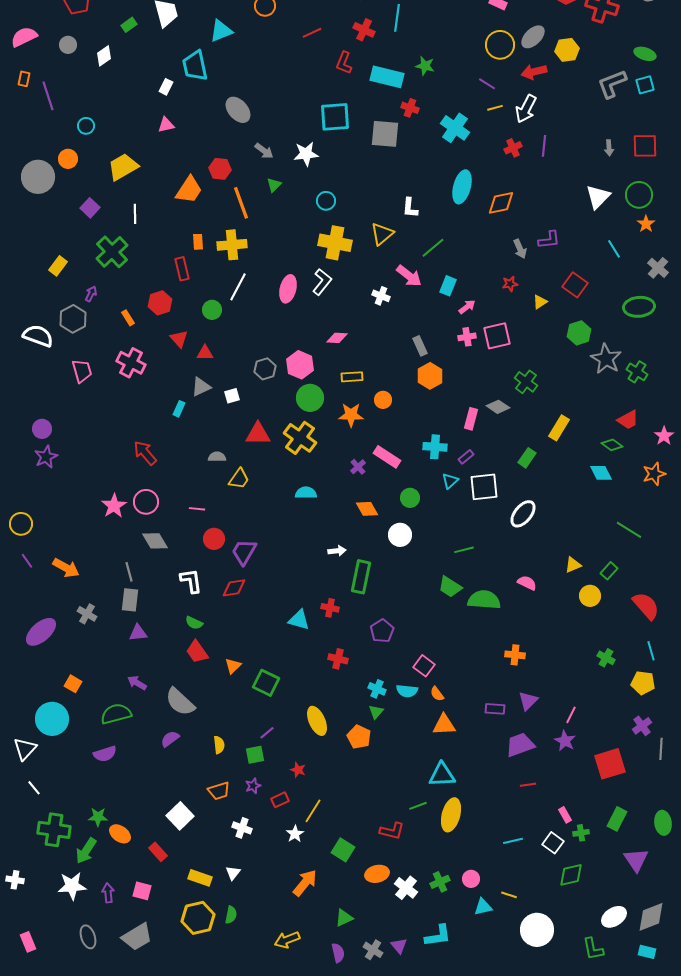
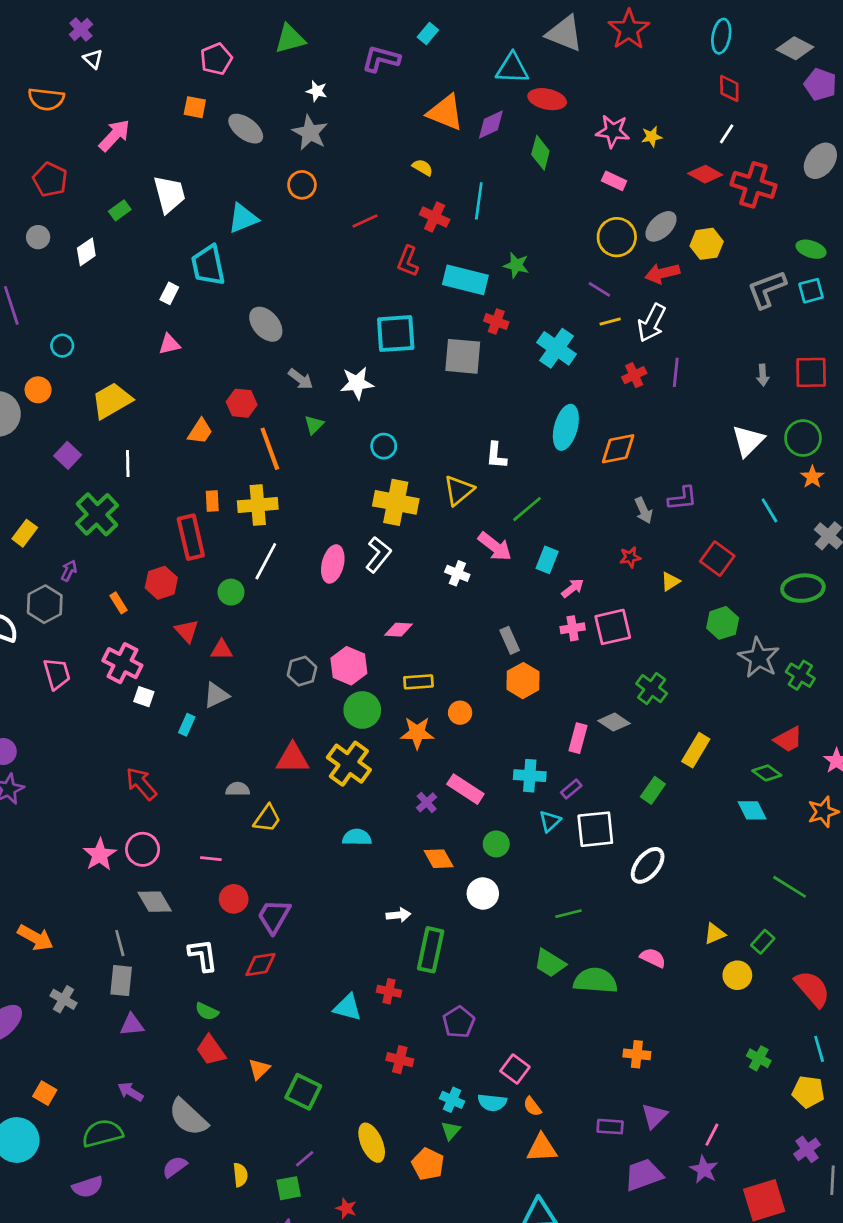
orange trapezoid: (189, 190) -> (200, 431), size x0.7
red rectangle: (182, 269) -> (191, 537), size x1.4
white square: (232, 396) -> (144, 697), moved, turned 35

